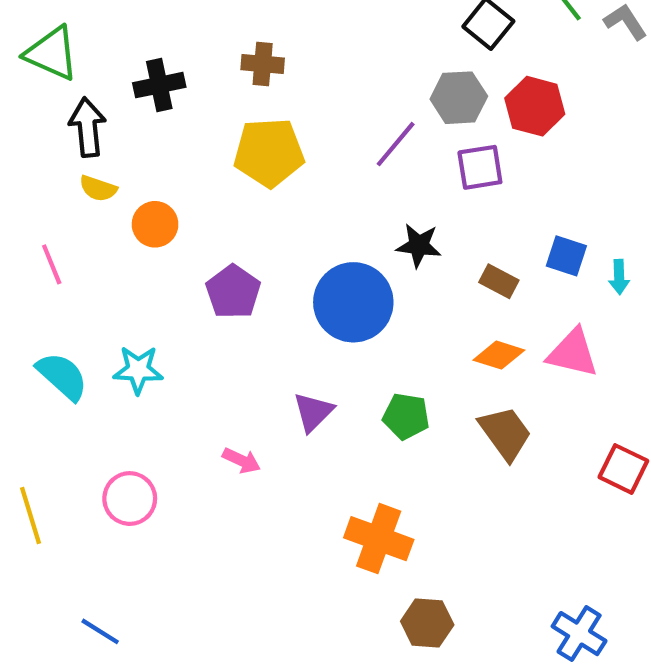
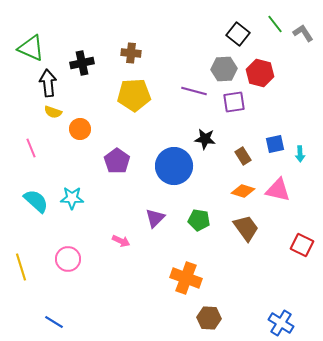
purple line: (396, 144) -> (194, 91), turned 65
blue square: (566, 256) -> (275, 144), turned -30
brown rectangle: (499, 281) -> (243, 156), turned 30

